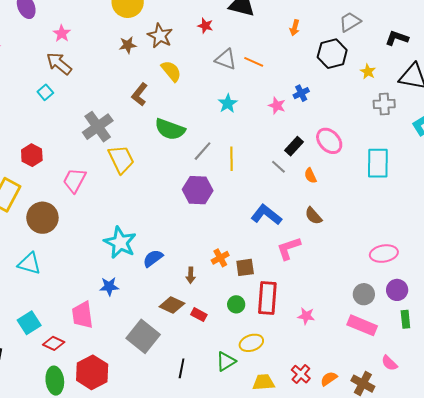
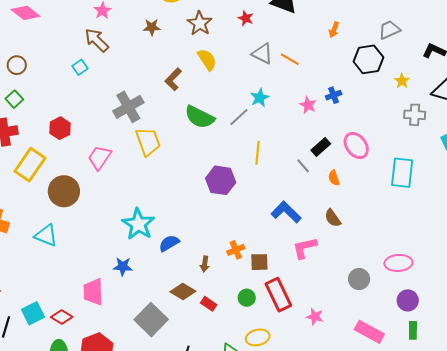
brown star: (128, 45) -> (152, 27), moved
gray line: (203, 151) -> (239, 117), moved
gray circle: (364, 294) -> (359, 279), moved
red rectangle: (267, 298) -> (278, 295), turned -36
cyan square: (29, 323) -> (33, 313), moved

